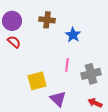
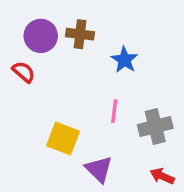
purple circle: (12, 21) -> (41, 36), moved
yellow square: (37, 81) -> (63, 138), turned 36

